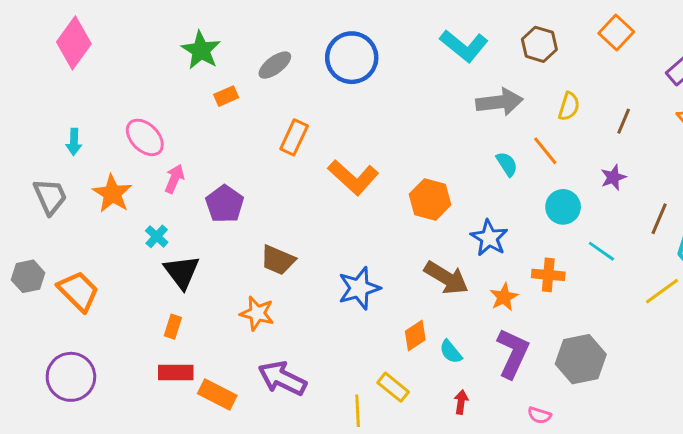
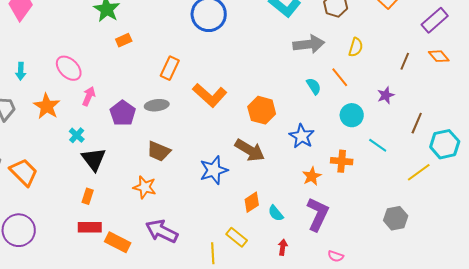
gray ellipse: (275, 65) -> (157, 105), moved, turned 30
brown line: (624, 121) -> (405, 61), moved
brown arrow: (446, 278) -> (250, 150), moved
gray hexagon: (581, 359) -> (396, 218), moved, size x0.7

